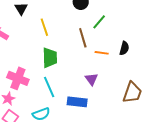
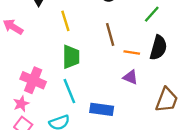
green line: (99, 22) -> (152, 14), moved
black semicircle: (124, 48) -> (158, 48), size x1.5
purple triangle: (92, 79) -> (130, 77), moved, turned -32

